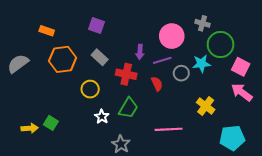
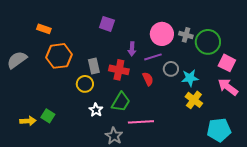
gray cross: (202, 23) -> (186, 35), moved
purple square: (96, 25) -> (107, 24), moved
gray rectangle: (100, 57) -> (94, 66), moved, turned 35
cyan star: (201, 64) -> (190, 78), moved
pink line: (169, 129) -> (141, 122), moved

